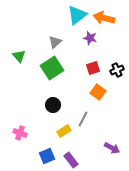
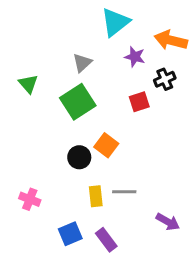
orange arrow: (104, 18) -> (171, 40), moved
black cross: (117, 70) -> (165, 79), moved
orange square: (98, 92) -> (106, 145), moved
gray line: (83, 119) -> (124, 192), moved, turned 63
yellow rectangle: (64, 131) -> (96, 196), turned -64

